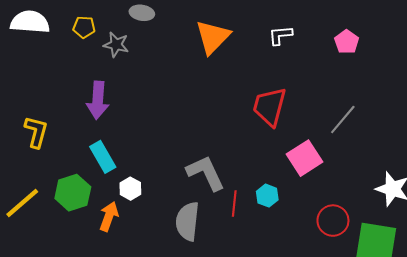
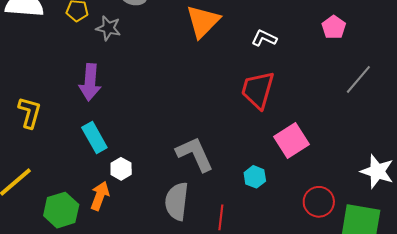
white L-shape: (280, 35) -> (264, 38), moved, turned 30
gray line: (343, 120) -> (358, 79), moved
green hexagon: (73, 193) -> (61, 210), moved
red line: (234, 204) -> (221, 217), moved

